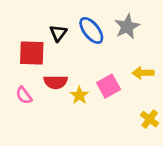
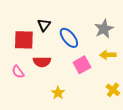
gray star: (127, 26) -> (104, 29), moved
blue ellipse: (91, 30) -> (69, 38), moved
yellow star: (79, 95) -> (58, 93), moved

